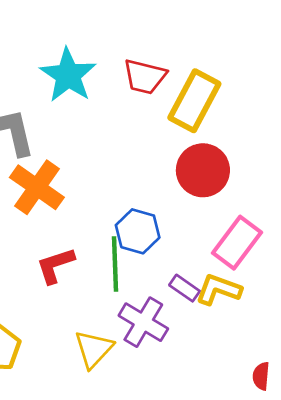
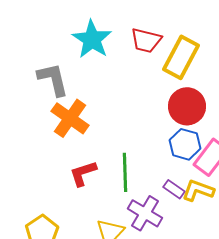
blue hexagon: (138, 231) -> (185, 144), moved

